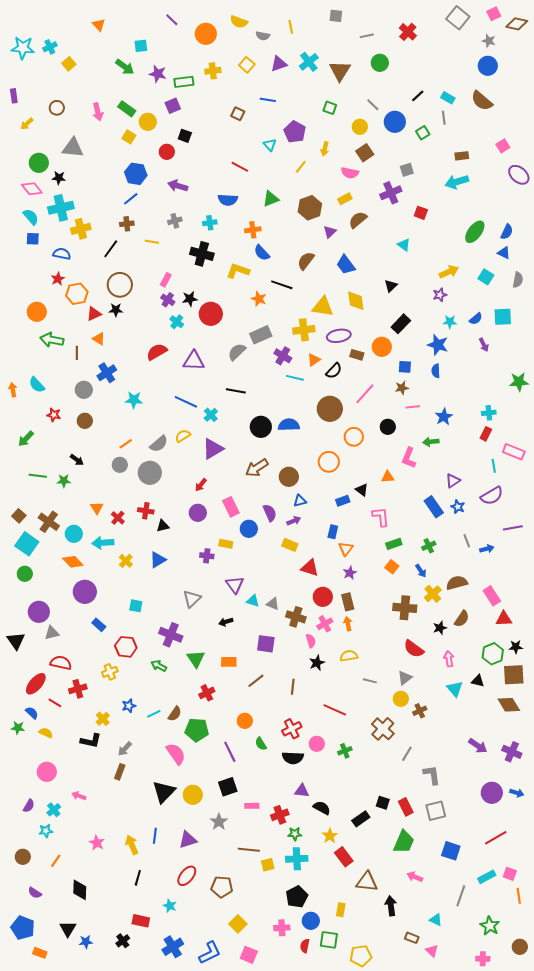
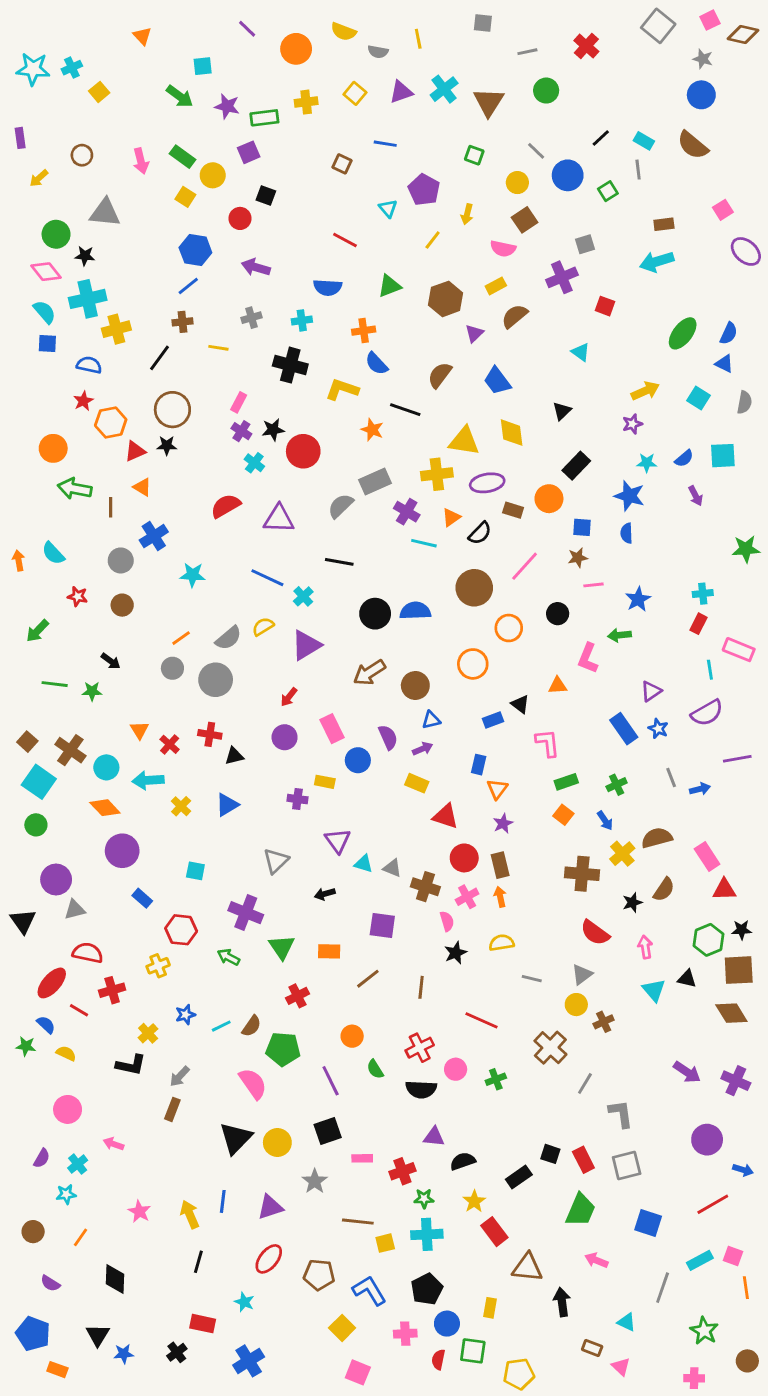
blue arrow: (517, 793) -> (743, 1170), moved
black semicircle: (322, 808) -> (463, 1161), turned -48
blue L-shape: (210, 953) -> (369, 1291), moved, turned -95

